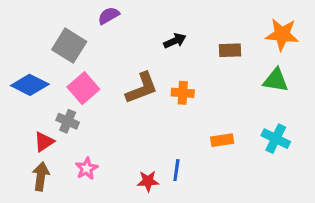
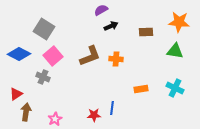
purple semicircle: (109, 16) -> (101, 10), moved
red triangle: (44, 142) -> (16, 94), moved
pink star: (87, 169) -> (55, 119), moved

